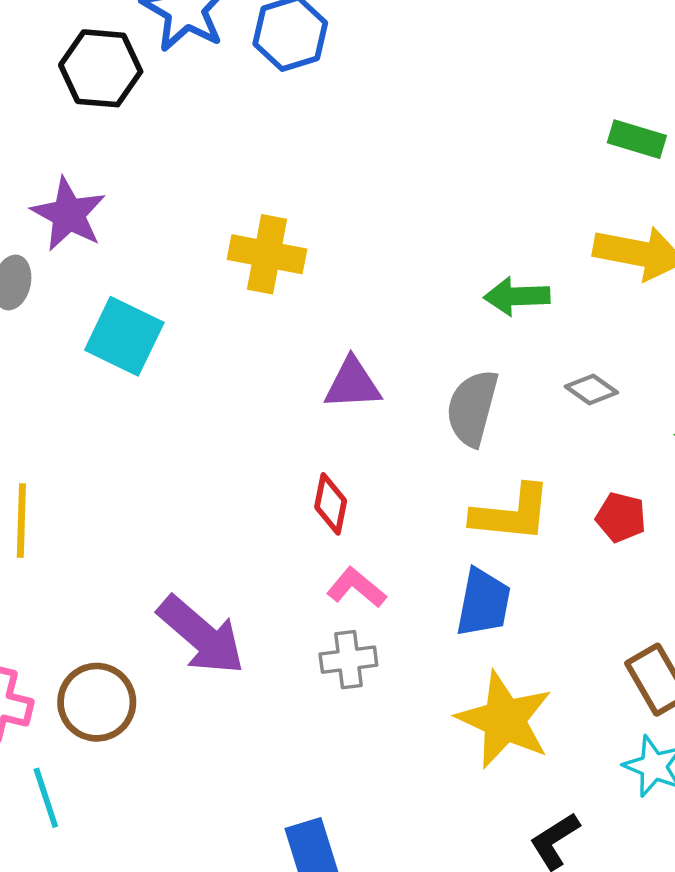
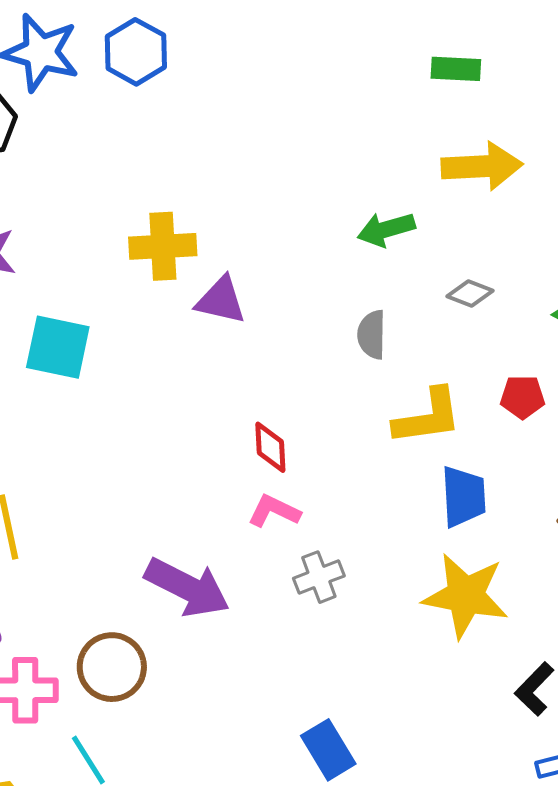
purple triangle: (353, 384) -> (221, 300), moved, turned 30
gray semicircle: (472, 408) -> (372, 335), size x0.7
pink L-shape: (356, 588) -> (274, 511), moved
blue trapezoid: (483, 603) -> (463, 496), moved

